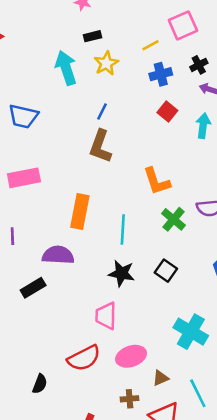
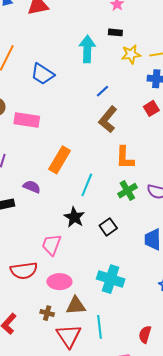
yellow star: (106, 63) -> (131, 54), moved
brown L-shape: (100, 146) -> (108, 119), moved
purple semicircle: (58, 255) -> (32, 187), size x0.7
cyan cross: (191, 332) -> (111, 279), turned -32
brown triangle: (160, 378) -> (76, 306), size x1.5

